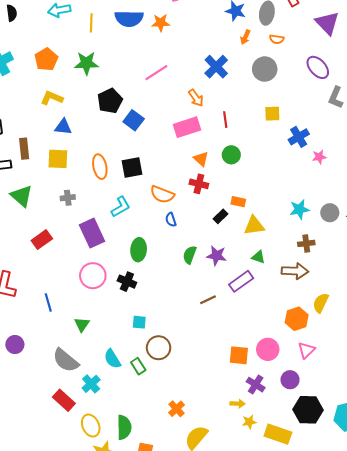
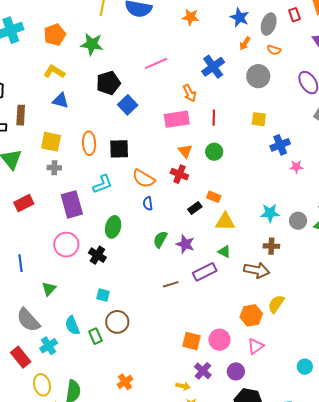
orange star: (161, 23) -> (191, 17), moved
yellow square: (58, 159) -> (51, 142), moved

